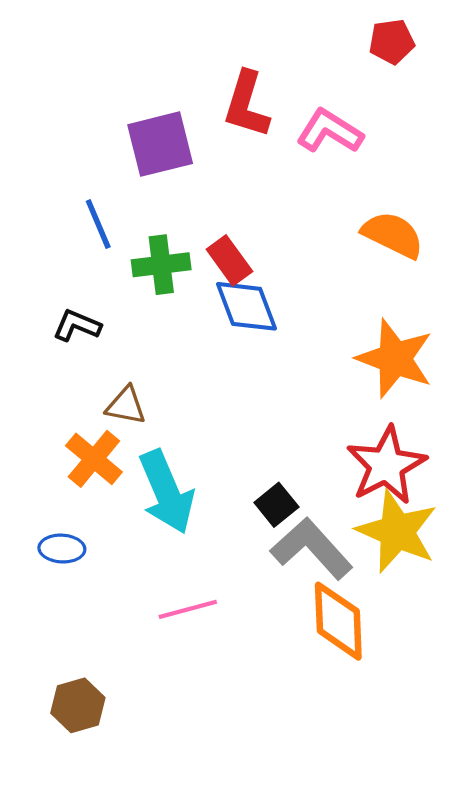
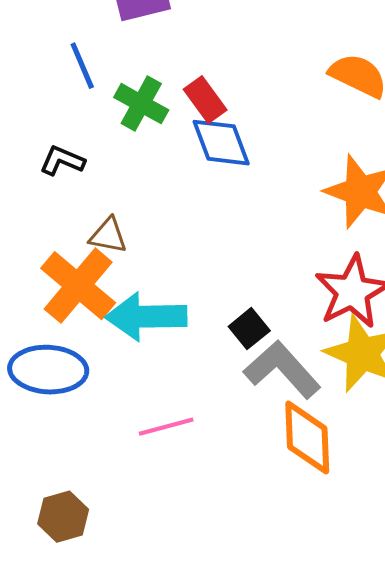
green cross: (161, 265) -> (141, 104), turned 36
orange cross: (94, 459) -> (78, 286), size x1.4
cyan arrow: (166, 492) -> (146, 317), turned 112
blue ellipse: (62, 549) -> (48, 370), size x1.8

